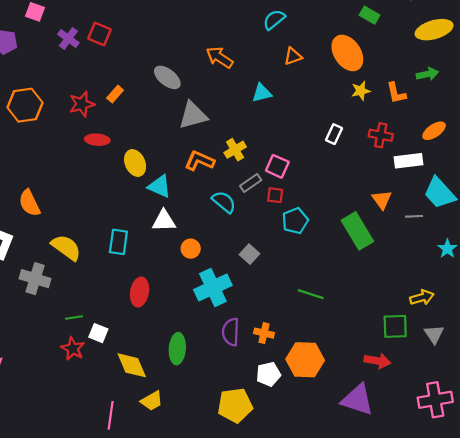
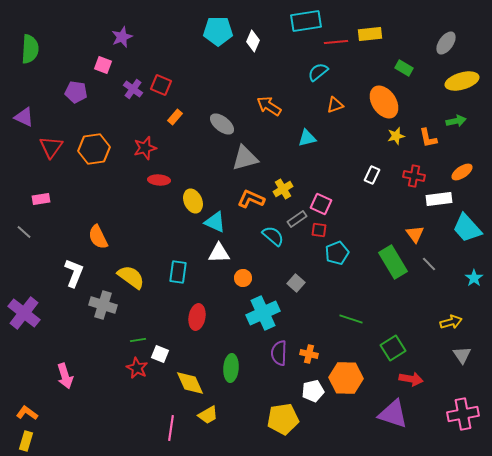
orange rectangle: (115, 94) -> (175, 117), moved
gray line: (414, 216) -> (429, 264), moved, turned 49
green square: (395, 326) -> (393, 348), moved, turned -30

